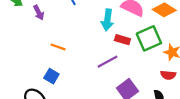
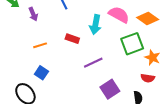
red rectangle: (122, 40) -> (72, 39), moved
orange line: (58, 47) -> (40, 45), moved, turned -40

